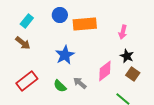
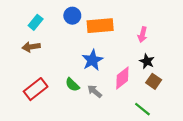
brown arrow: (23, 43) -> (31, 47), turned 133
blue star: (65, 55) -> (92, 60), moved
green semicircle: (60, 86) -> (72, 85), moved

